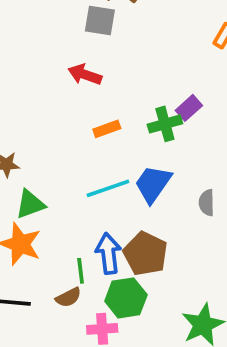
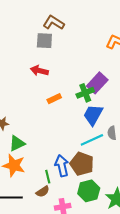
purple rectangle: (189, 108) -> (97, 83), size x1.5
blue trapezoid: (153, 184) -> (93, 115), moved
cyan line: (108, 188) -> (92, 140), moved
green hexagon: (126, 298) -> (89, 191), moved

